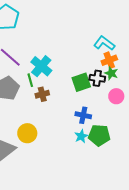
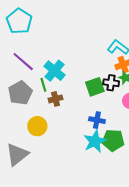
yellow circle: (27, 133) -> (37, 126), moved
cyan star: (81, 136) -> (95, 141), size x1.6

